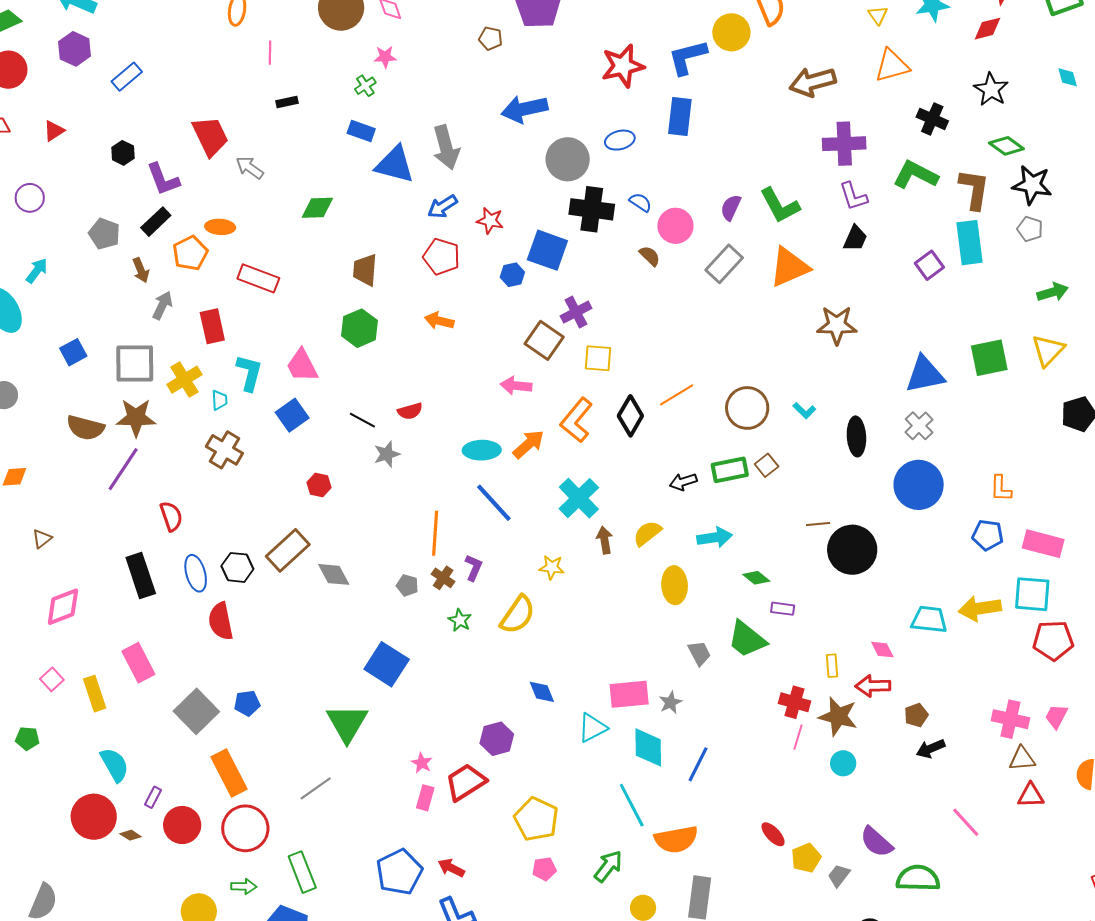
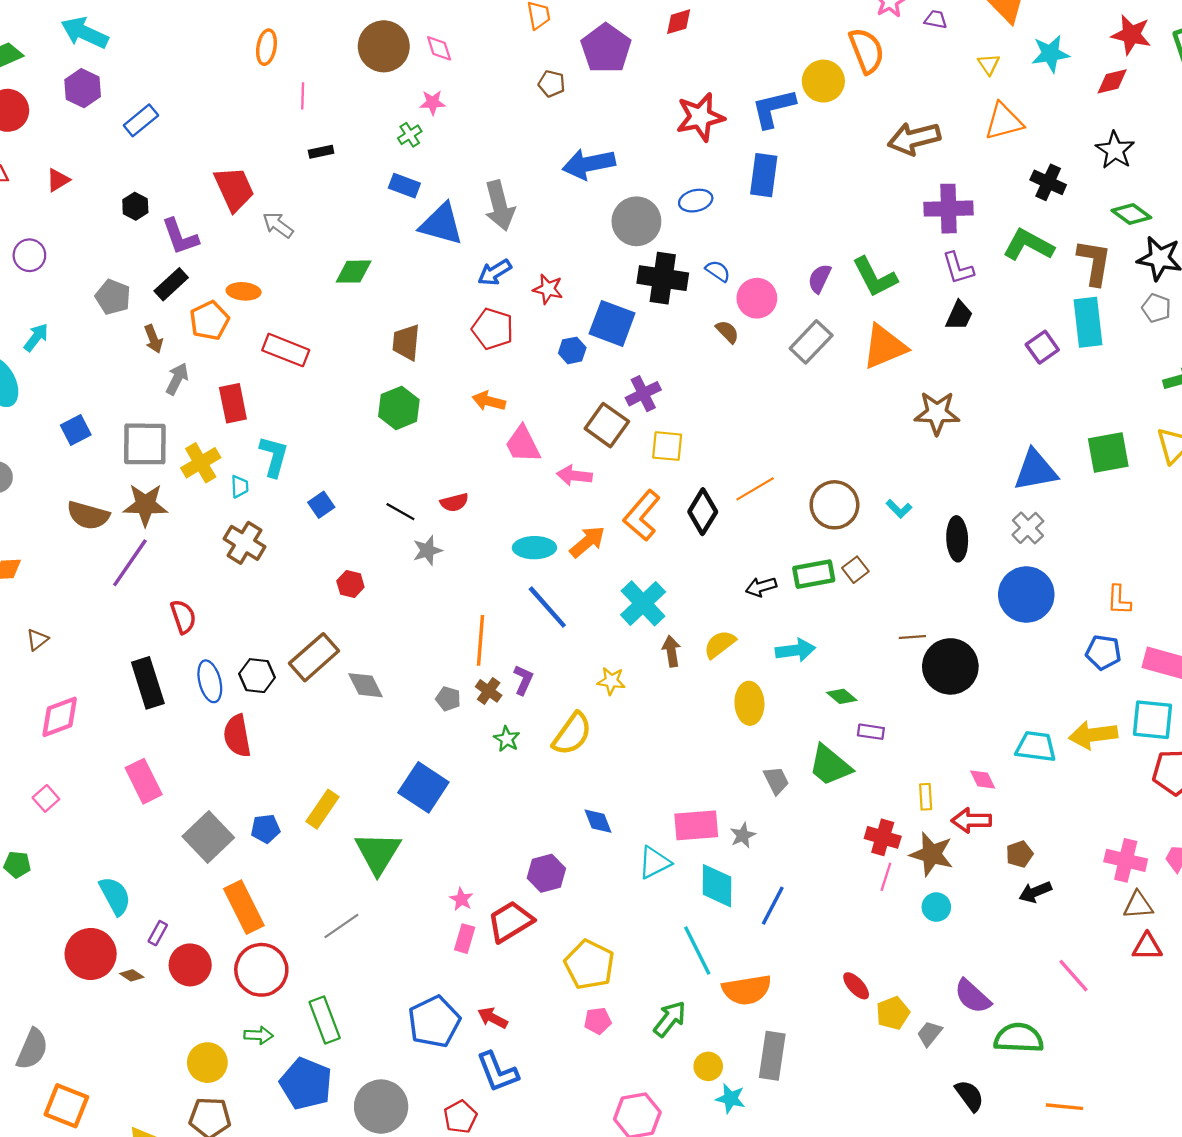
pink trapezoid: (302, 366) -> (523, 444), moved
blue square: (292, 415) -> (321, 505), size x0.7
yellow rectangle: (95, 694) -> (323, 809), moved, turned 52

